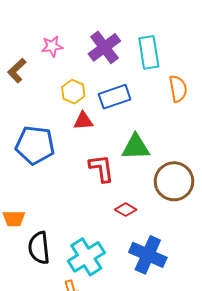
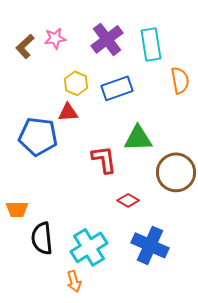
brown L-shape: (17, 71) -> (25, 46), moved
red triangle: (83, 121) -> (68, 112), moved

